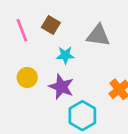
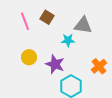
cyan star: (65, 55) -> (68, 40), moved

